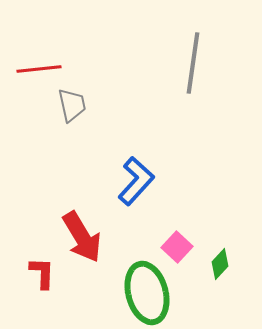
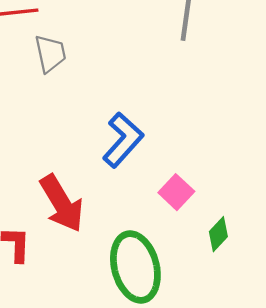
pink square: (177, 247) -> (176, 192), moved

